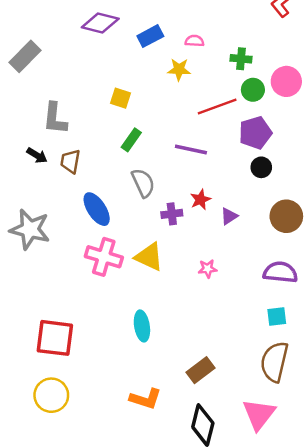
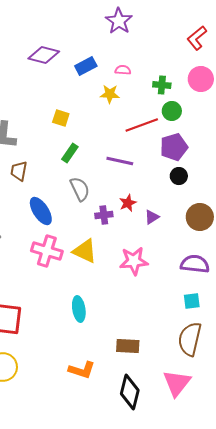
pink circle: (286, 81) -> (201, 79), moved
pink star: (208, 269) -> (134, 261), size x1.8
brown rectangle: (200, 370) -> (128, 346), turned 40

